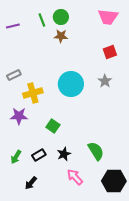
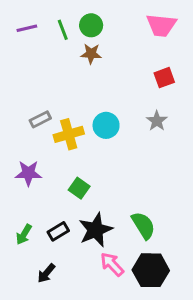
purple line: (13, 26) -> (27, 28), moved
gray rectangle: (14, 75) -> (40, 119), moved
cyan circle: (71, 84) -> (106, 125), size x0.7
yellow cross: (33, 93) -> (69, 134), moved
black star: (64, 154) -> (96, 230), size x1.6
black hexagon: (114, 181) -> (151, 270), moved

